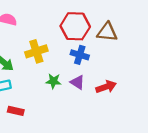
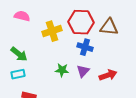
yellow cross: (36, 51) -> (52, 31), moved
purple triangle: (77, 82) -> (83, 71), turned 40

